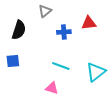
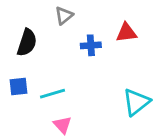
cyan line: (61, 66) -> (53, 94), moved, turned -36
pink triangle: (52, 88) -> (62, 125), moved, turned 32

